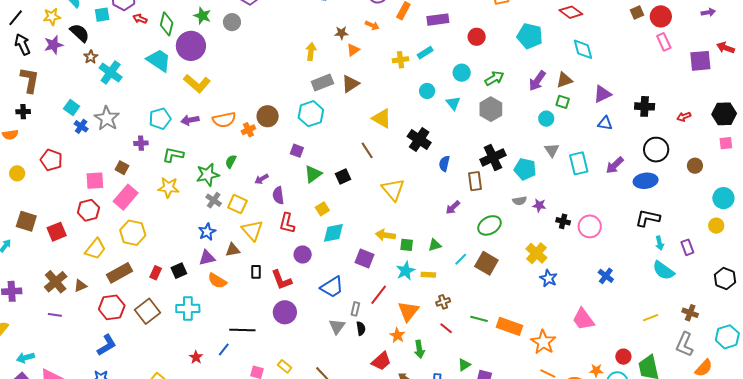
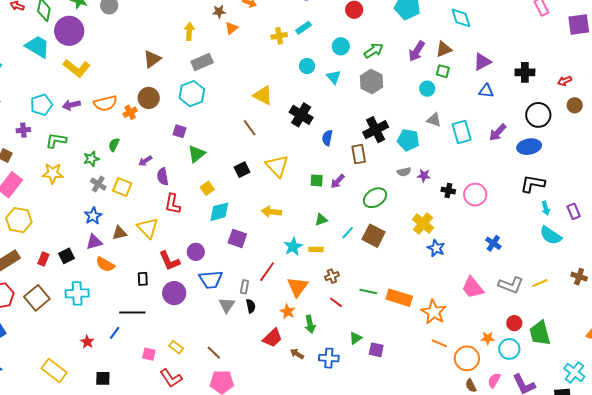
brown triangle: (350, 84) -> (152, 59), moved
gray triangle: (552, 150) -> (434, 120), turned -35
brown circle: (695, 166) -> (575, 105), moved
green star: (208, 175) -> (91, 159), size x0.7
black square: (343, 176) -> (242, 170), moved
yellow triangle: (252, 230) -> (148, 228), moved
green square: (407, 245) -> (317, 180), moved
purple circle: (303, 255) -> (196, 252), moved
purple square: (364, 258) -> (237, 238), moved
black rectangle: (256, 272) -> (143, 279), moved
blue trapezoid: (332, 287) -> (211, 279), moved, turned 30
gray L-shape: (685, 344) -> (511, 285), moved, turned -90

